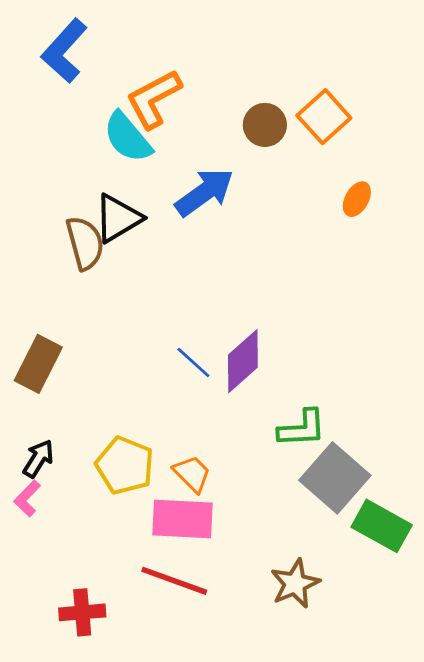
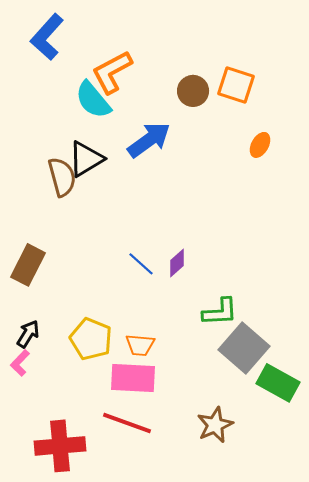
orange square: (324, 117) -> (236, 85), turned -30
purple diamond: (243, 361) -> (177, 263), size x0.6
orange trapezoid: (192, 474) -> (140, 345), turned 140
red cross: (82, 612) -> (60, 446), size x1.5

